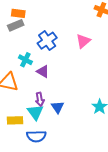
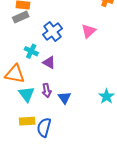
cyan triangle: (35, 112) -> (27, 94), moved
yellow rectangle: (15, 120) -> (27, 121), moved
blue semicircle: (36, 136) -> (44, 127), turned 108

